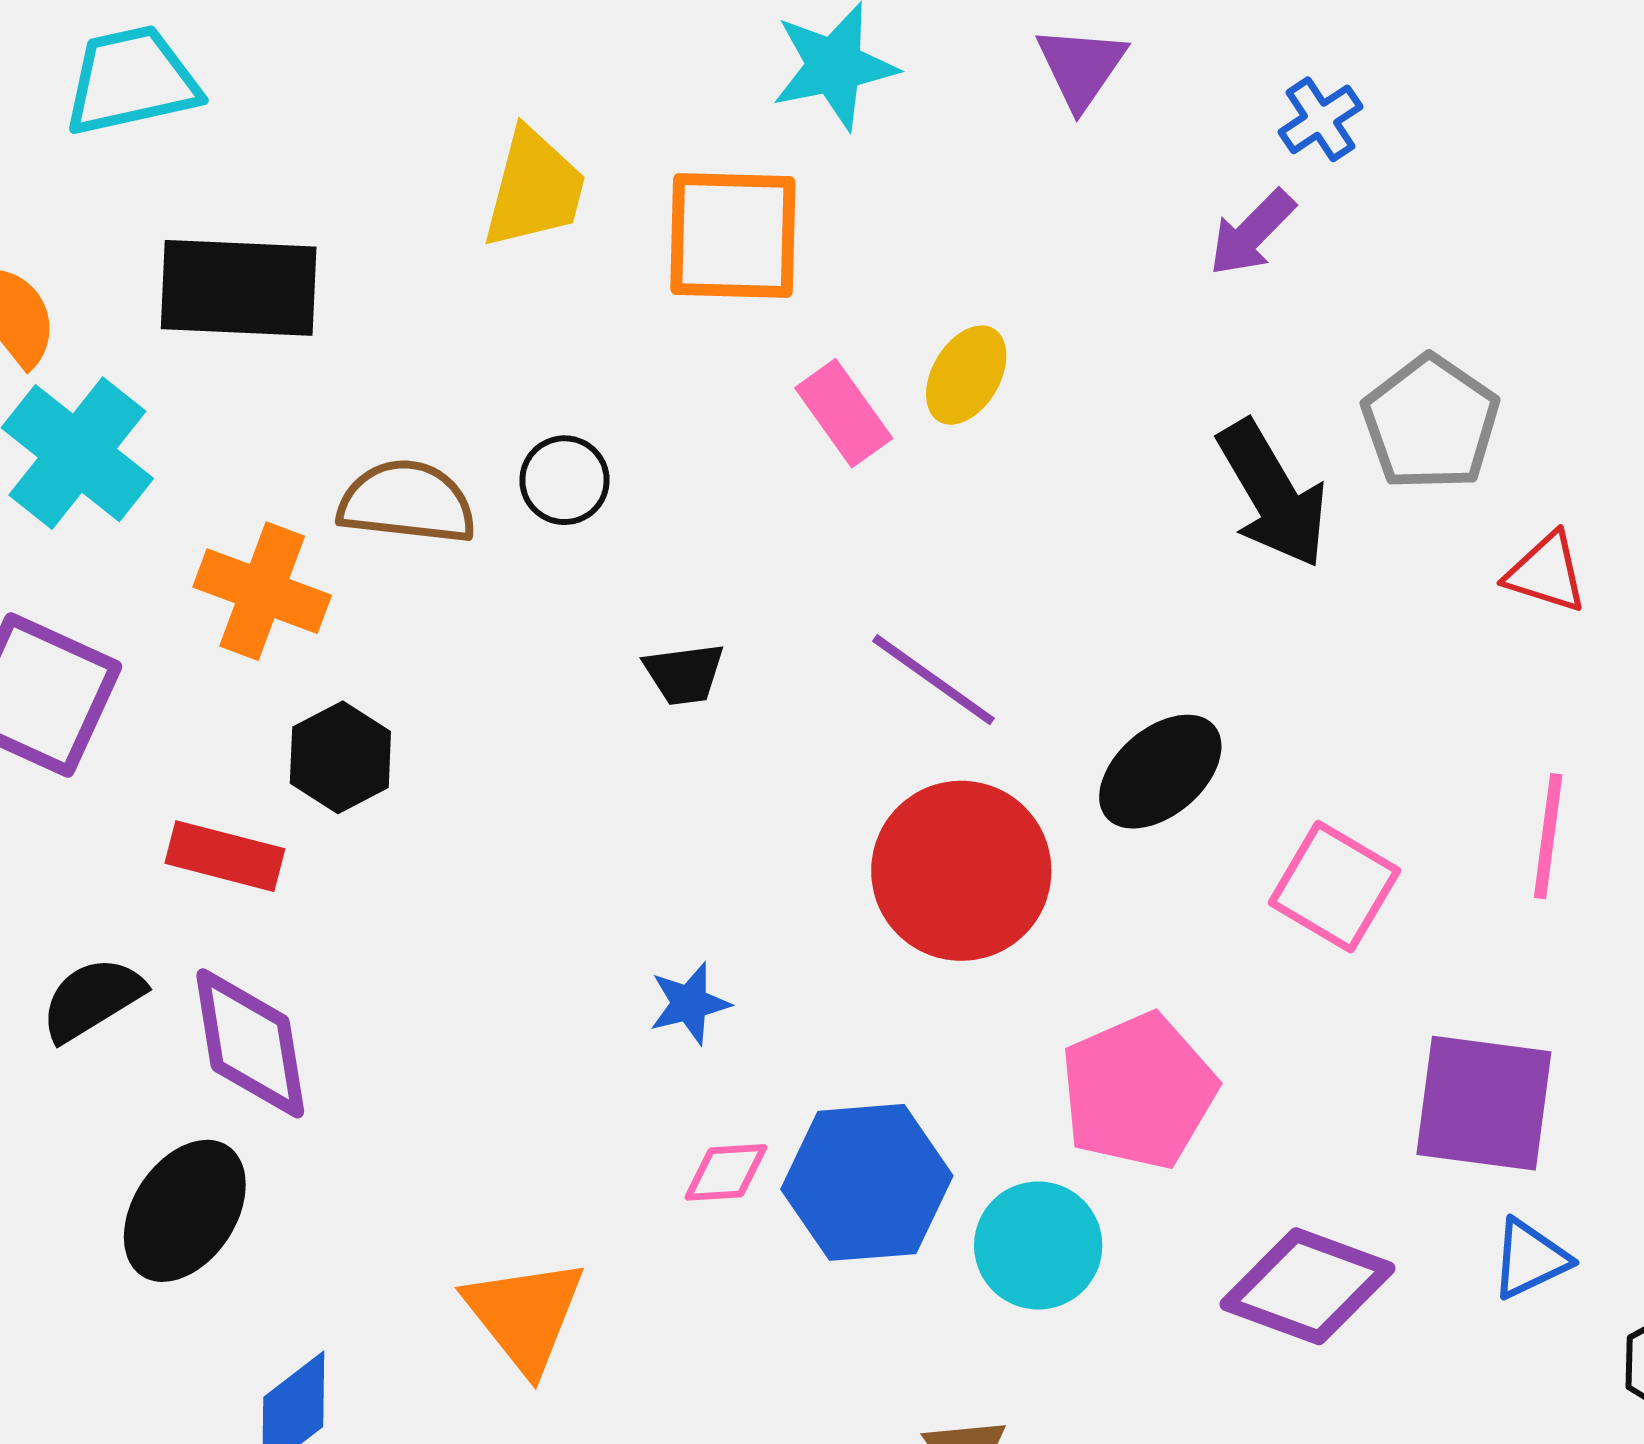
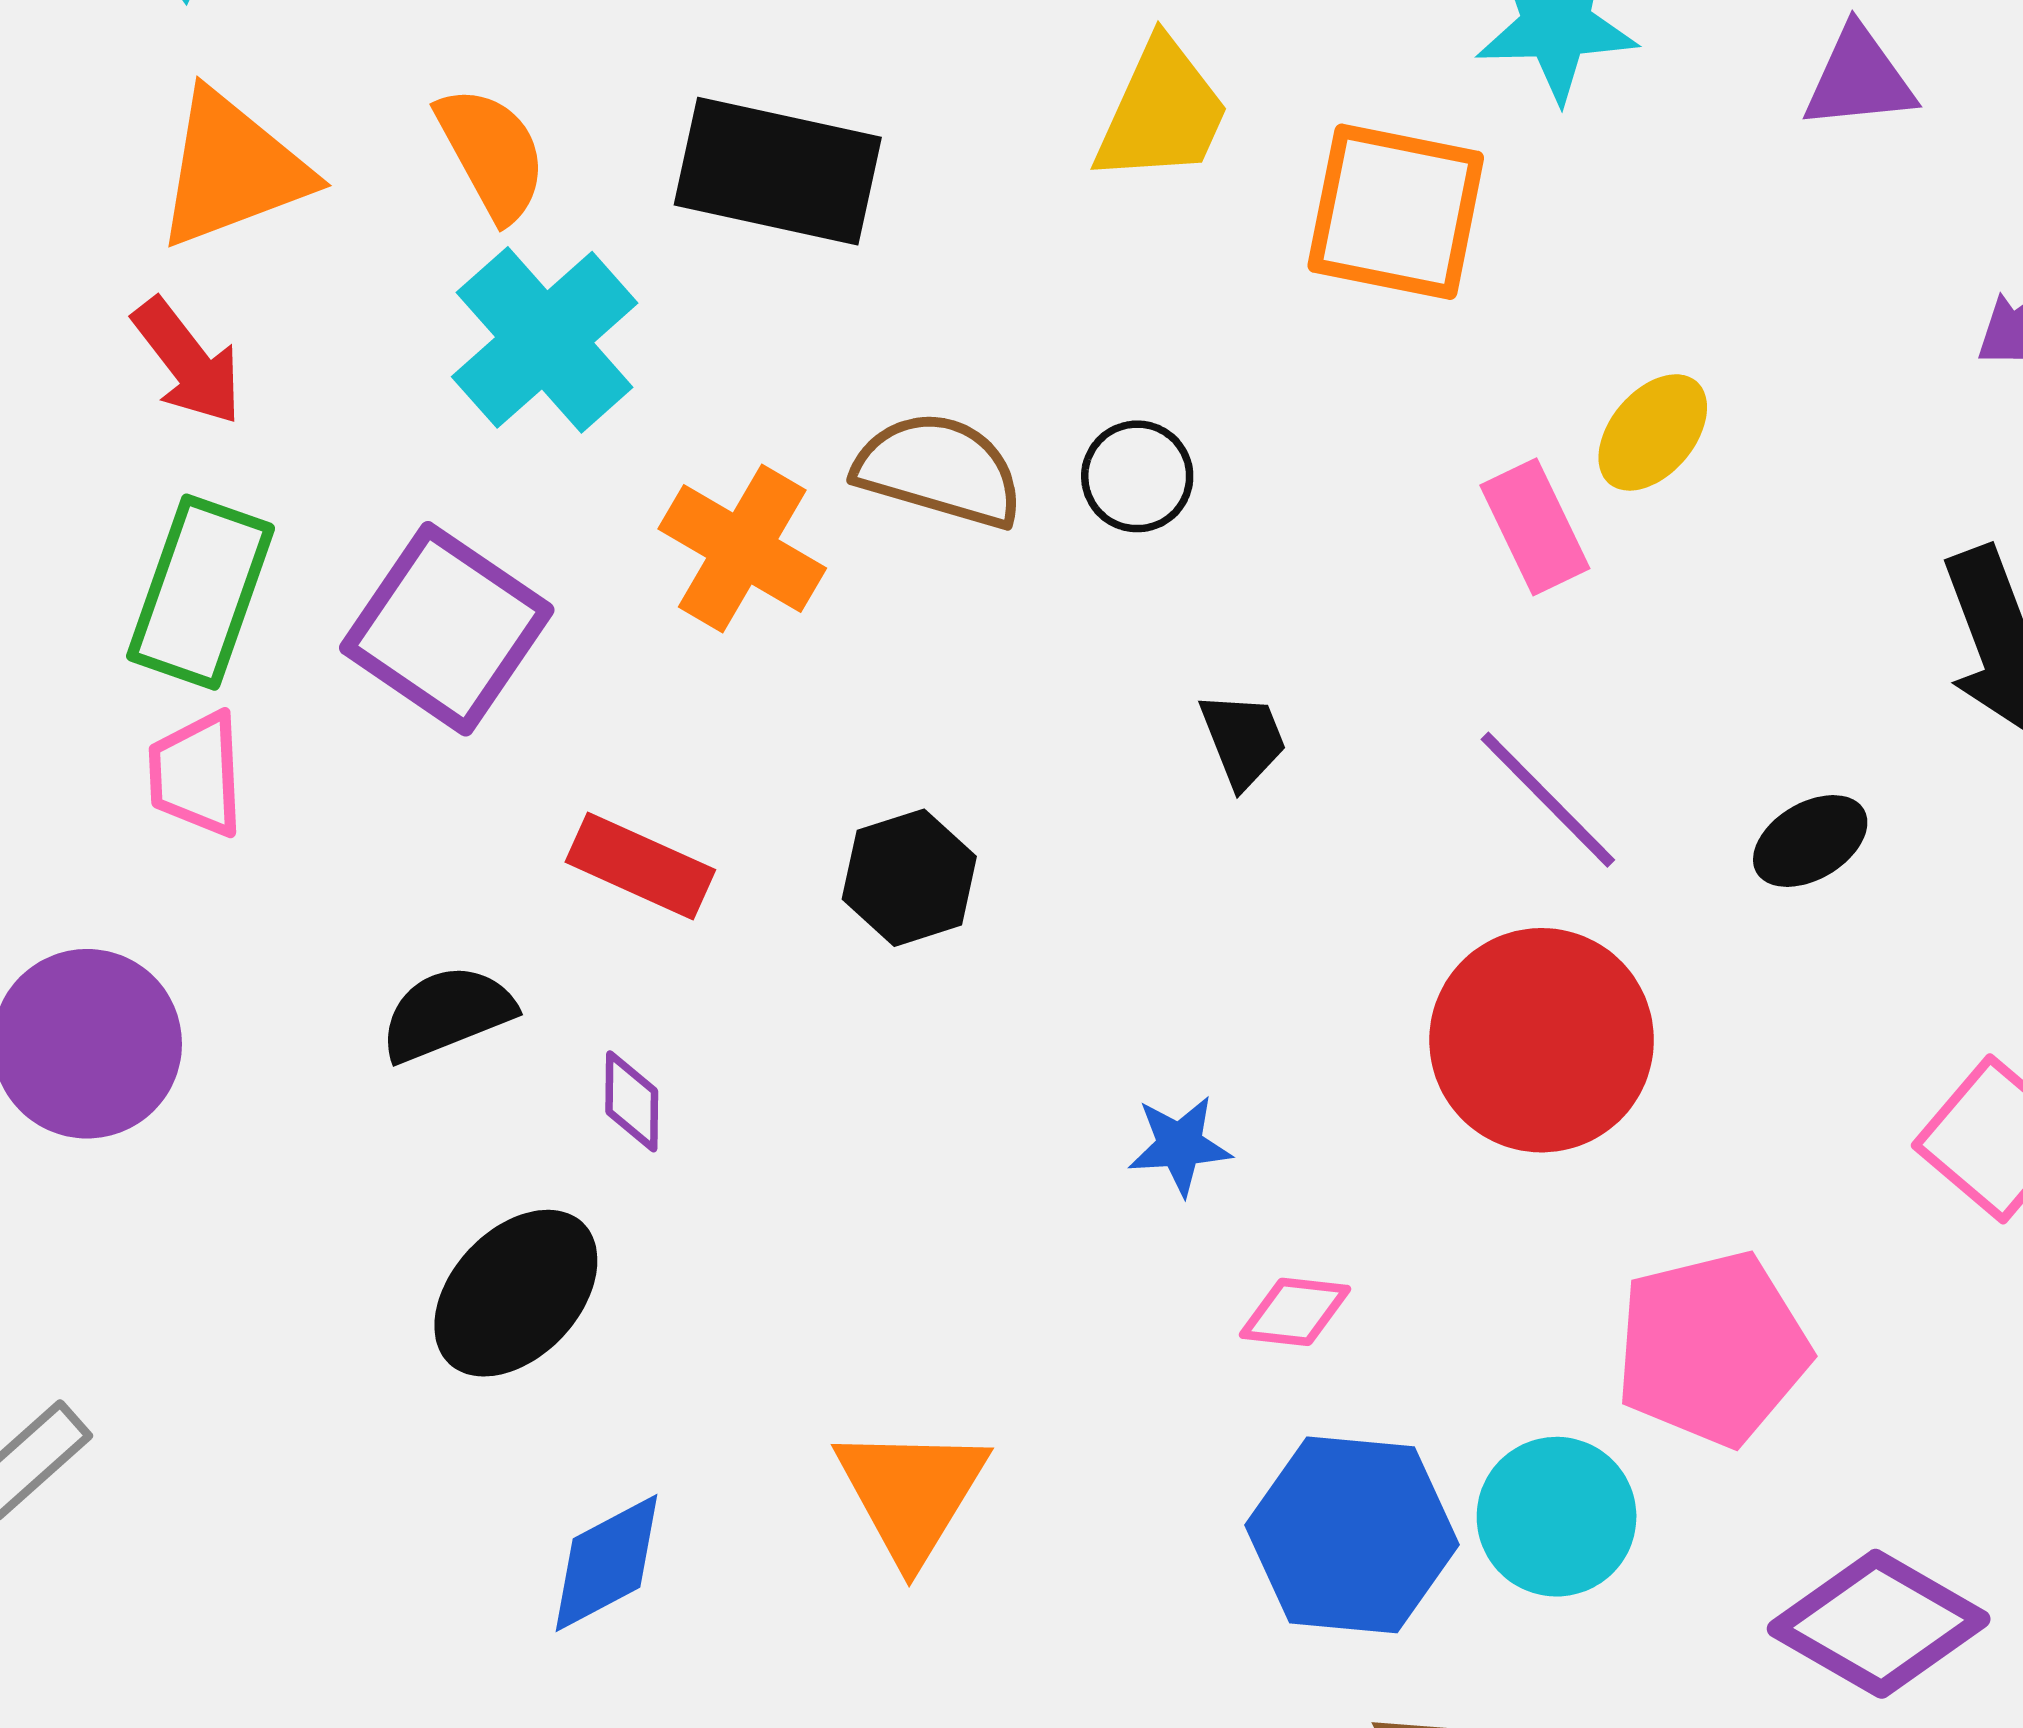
purple triangle: (1081, 67) -> (1859, 79), turned 40
pink rectangle: (844, 413) -> (1535, 527), moved
black trapezoid: (684, 674) -> (1243, 740), turned -114
black hexagon: (340, 757) -> (909, 878), moved
black ellipse: (1160, 772) -> (1810, 841), moved, size x0.7
purple diamond: (250, 1043) -> (632, 1101), size x0.5
pink diamond: (726, 1172) -> (1295, 1312), moved
blue hexagon: (867, 1182) -> (1352, 1535), moved

